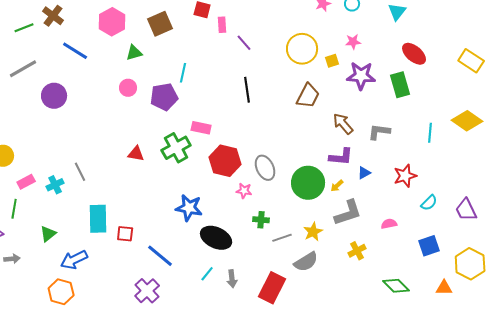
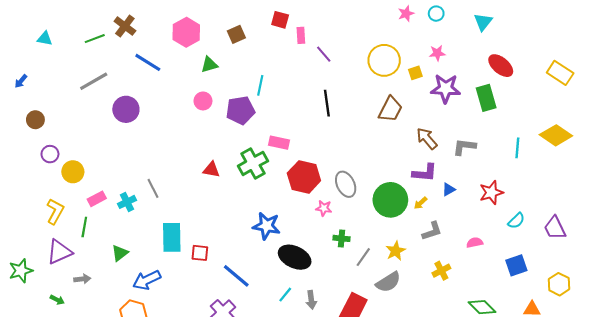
brown square: (160, 24) -> (236, 34), size x0.7
gray L-shape: (348, 213) -> (432, 231), size x0.7
gray line: (282, 238) -> (363, 257), turned -36
yellow hexagon: (470, 264) -> (559, 284), size x0.7

